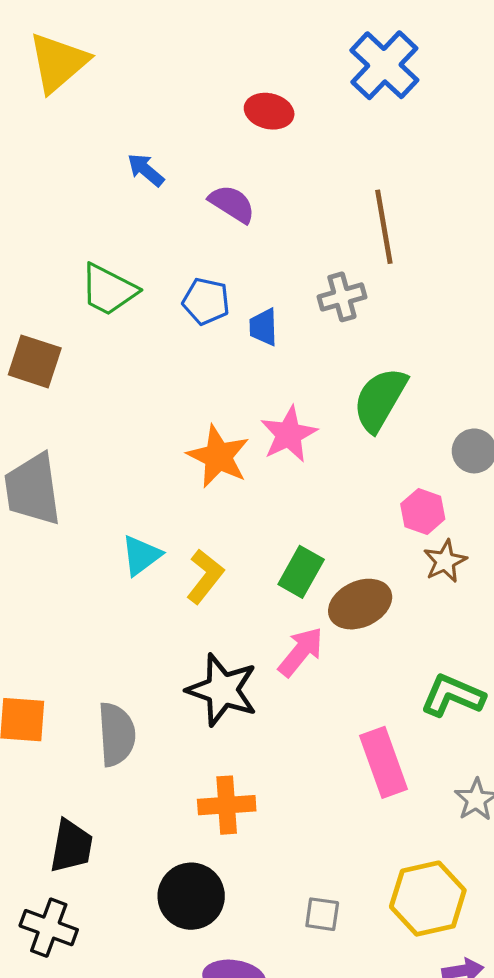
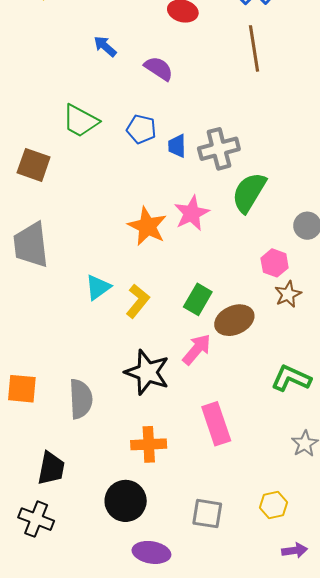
brown line: (384, 227) -> (254, 48), moved
gray cross: (342, 297) -> (219, 149), moved, size x1.4
pink rectangle: (384, 762) -> (216, 424), moved
yellow hexagon: (428, 899) -> (273, 505), size x0.6
gray square: (322, 914) -> (207, 514), size x1.4

